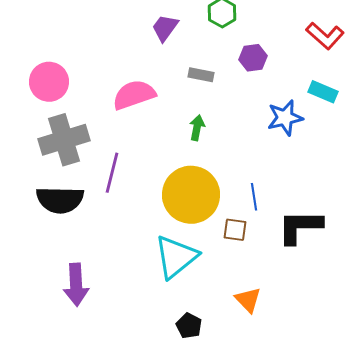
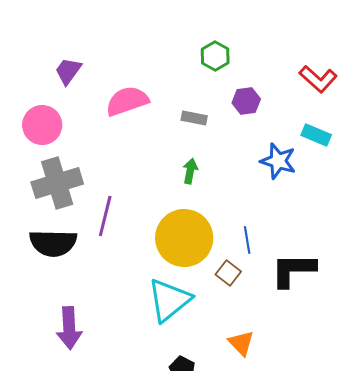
purple trapezoid: (165, 28) -> (68, 71), moved
pink semicircle: (134, 95) -> (127, 101), moved
blue star: (285, 118) -> (278, 161), turned 30
brown square: (235, 230) -> (228, 273), turned 30

